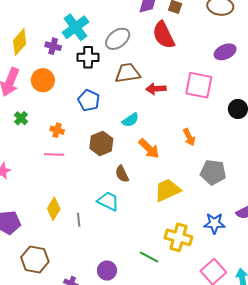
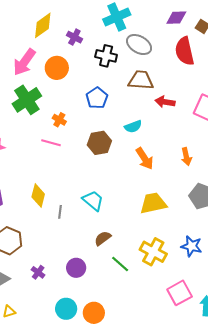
cyan cross: (76, 27) -> (117, 17), moved
gray ellipse: (118, 39) -> (139, 45), turned 55
green cross: (21, 118) -> (27, 100), size x2.0
brown semicircle: (122, 174) -> (103, 238), moved, turned 66
yellow diamond: (54, 209) -> (38, 196), turned -30

